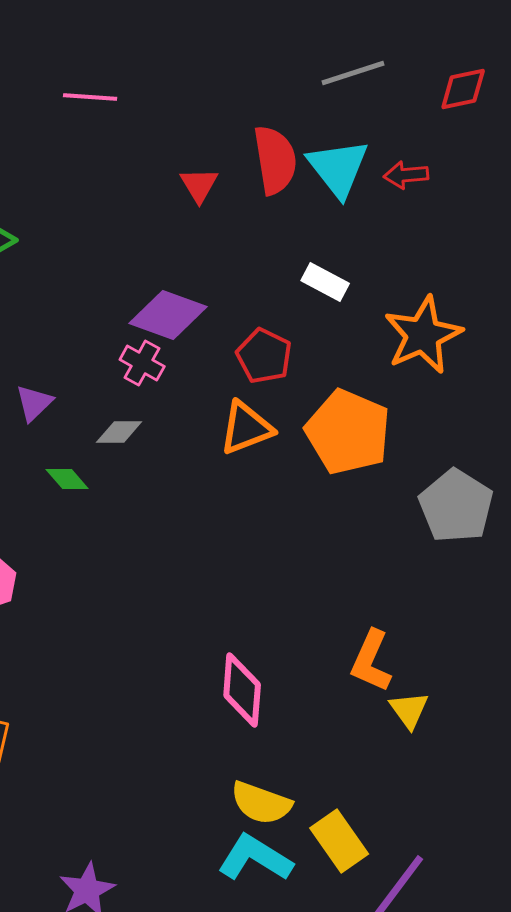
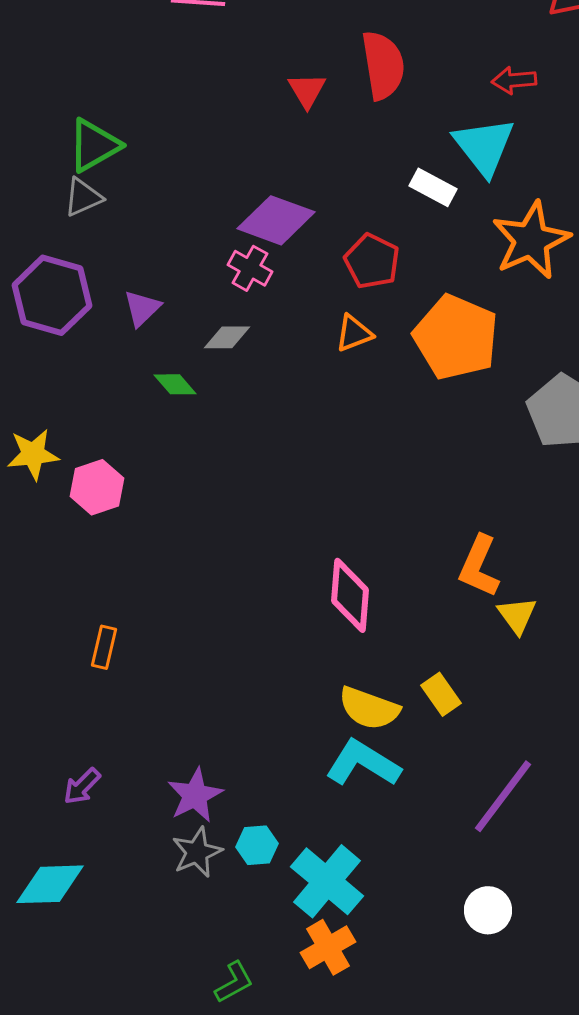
cyan triangle: (338, 168) -> (484, 146), moved
orange triangle: (246, 428) -> (354, 333), size x0.7
yellow rectangle: (339, 841) -> (441, 694), moved, size x0.7

